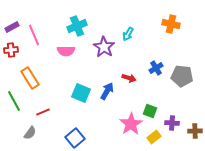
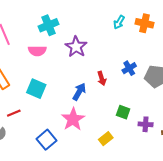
cyan arrow: (128, 34) -> (119, 22), moved
red arrow: (129, 78) -> (102, 78), turned 56
cyan square: (81, 93) -> (36, 89), moved
pink star: (131, 124) -> (73, 119), moved
yellow rectangle: (154, 137) -> (106, 139), moved

